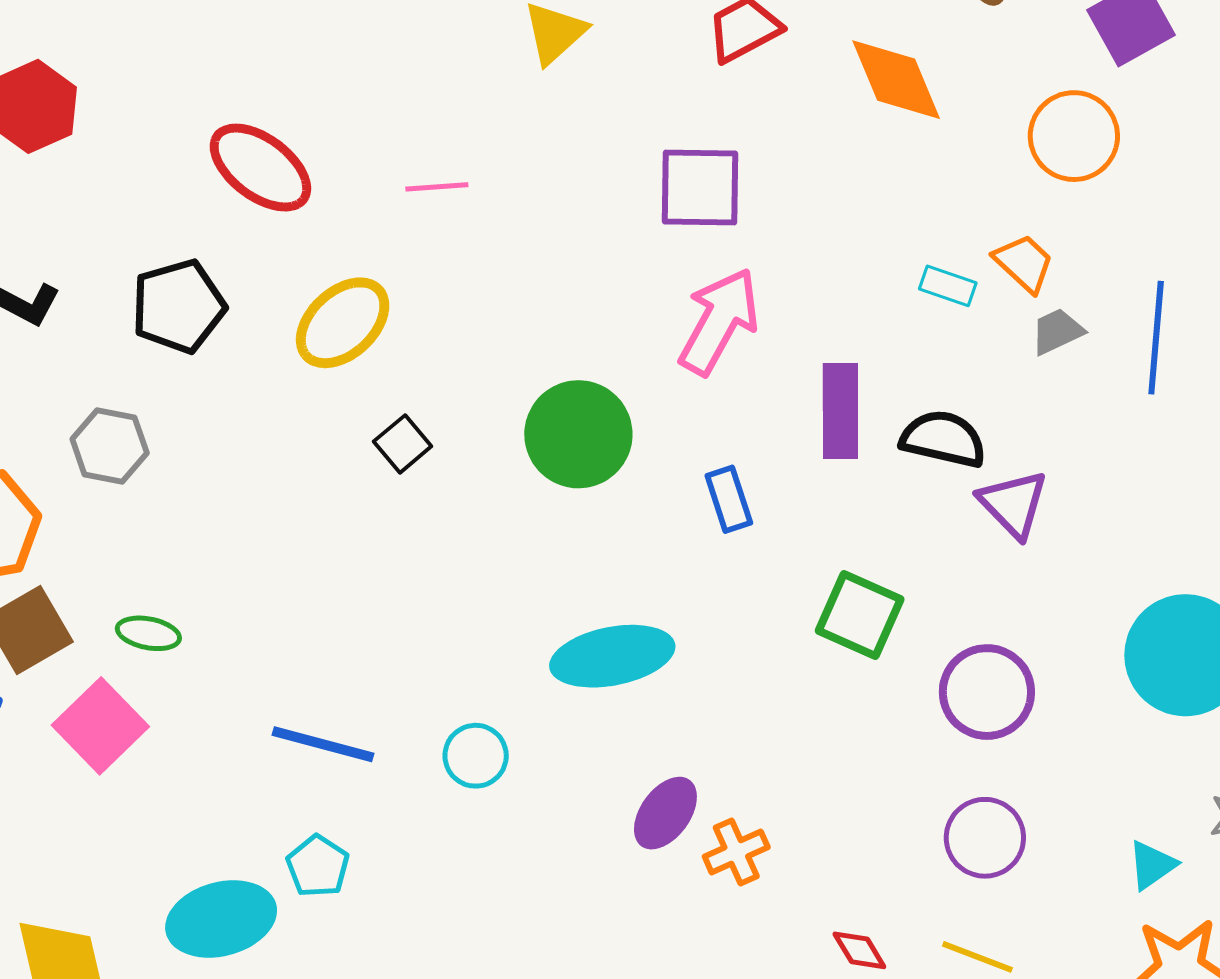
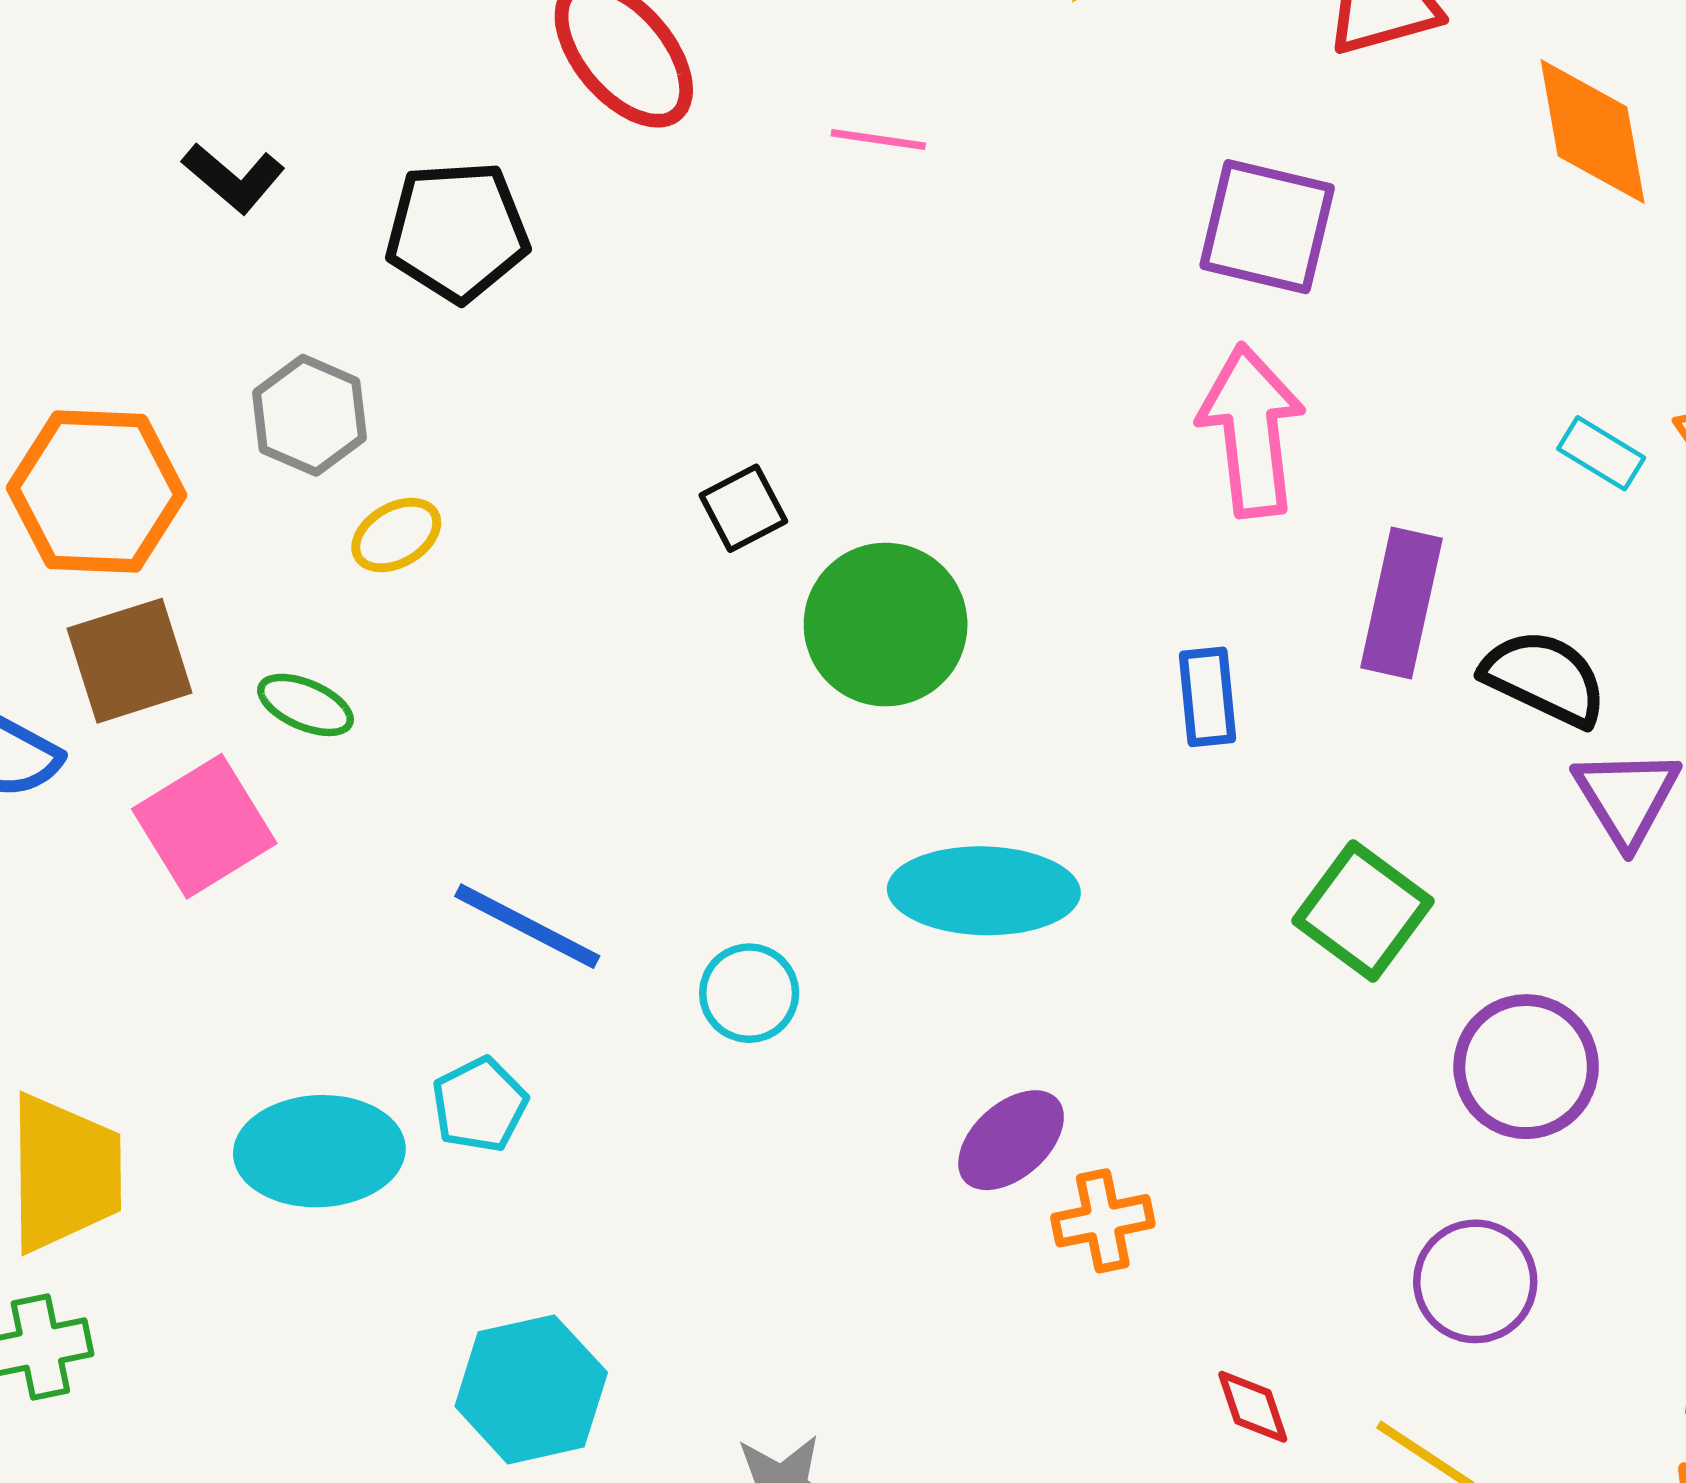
pink arrow: (719, 321) -> (1251, 431), turned -48
yellow ellipse: (343, 323) -> (396, 535), moved, size x0.6
green circle: (578, 434) -> (886, 625), moved

